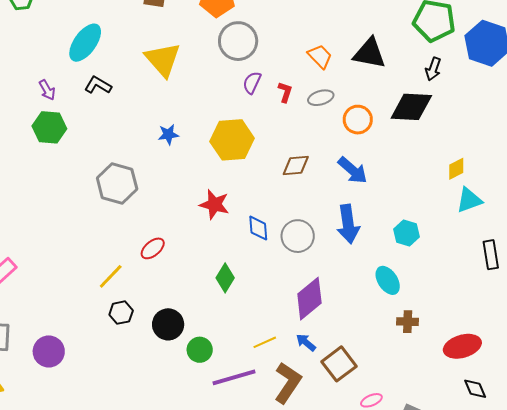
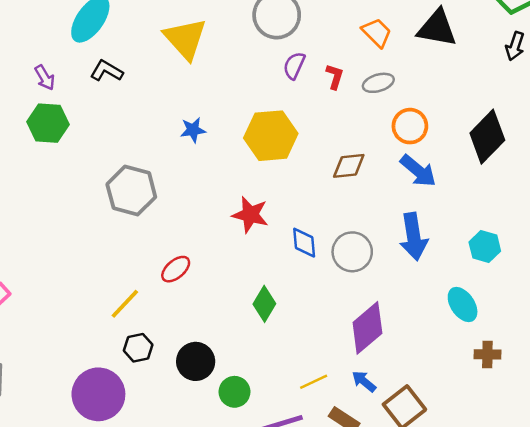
black diamond: (411, 107) -> (487, 137), moved, turned -48
orange circle: (358, 120) -> (410, 126), moved
purple circle: (49, 351) -> (98, 394), moved, size x1.4

